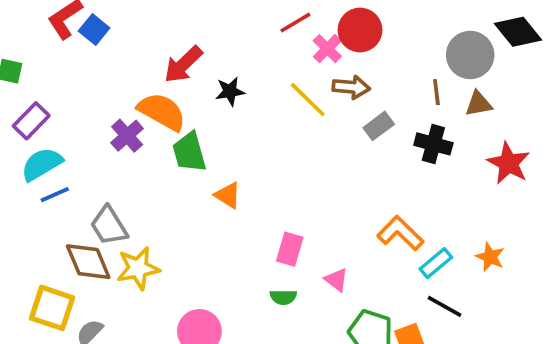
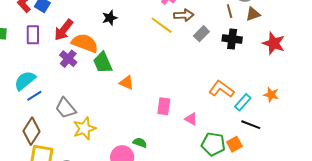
red arrow: (183, 64) -> (64, 30), moved
black star: (230, 91) -> (110, 18), moved
purple rectangle: (31, 121) -> (33, 35), moved, turned -36
brown diamond: (88, 262) -> (31, 131), moved, turned 64
green semicircle: (283, 297) -> (140, 143), moved, turned -152

